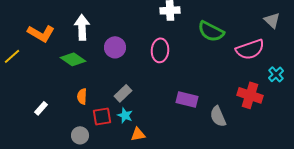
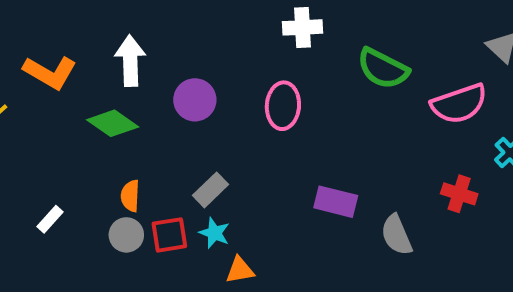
red cross: (250, 95) -> (459, 194), size x0.7
gray circle: (80, 135) -> (126, 235), moved

